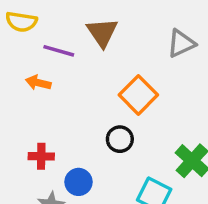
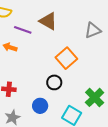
brown triangle: (102, 33) -> (48, 21), turned -30
blue circle: (79, 182) -> (40, 106), moved

